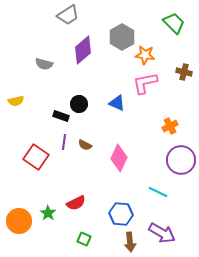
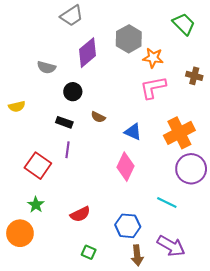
blue triangle: (117, 103) -> (133, 132), moved
black circle: (79, 104) -> (73, 92), moved
orange cross: (170, 126) -> (179, 133), size x1.8
brown semicircle: (85, 145) -> (98, 117), moved
green star: (48, 213) -> (36, 205), moved

